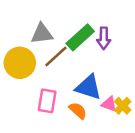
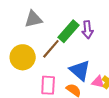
gray triangle: (42, 34) -> (33, 19), moved
blue triangle: (89, 87) -> (80, 70), turned 30

